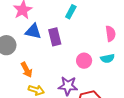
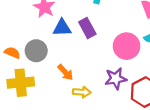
pink circle: (84, 61) -> (127, 46), size x1.5

